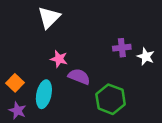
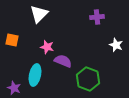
purple cross: (122, 48) -> (97, 17), moved
orange square: (15, 83) -> (12, 40), moved, turned -32

